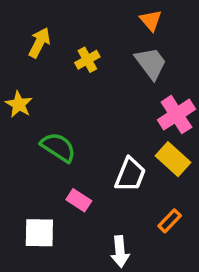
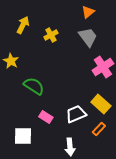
orange triangle: (151, 20) -> (88, 12), turned 32
yellow rectangle: (173, 159) -> (101, 104), moved
white trapezoid: (130, 175) -> (76, 114), moved, turned -135

